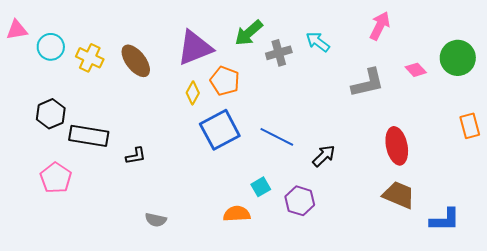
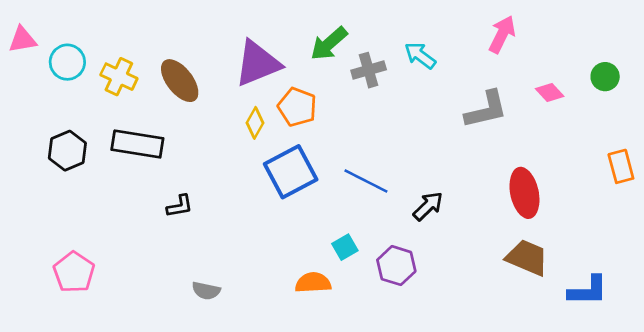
green circle: (458, 58) -> (605, 77), size x0.6
black rectangle: (89, 136) -> (137, 144), moved
pink pentagon: (56, 178) -> (74, 272), moved

